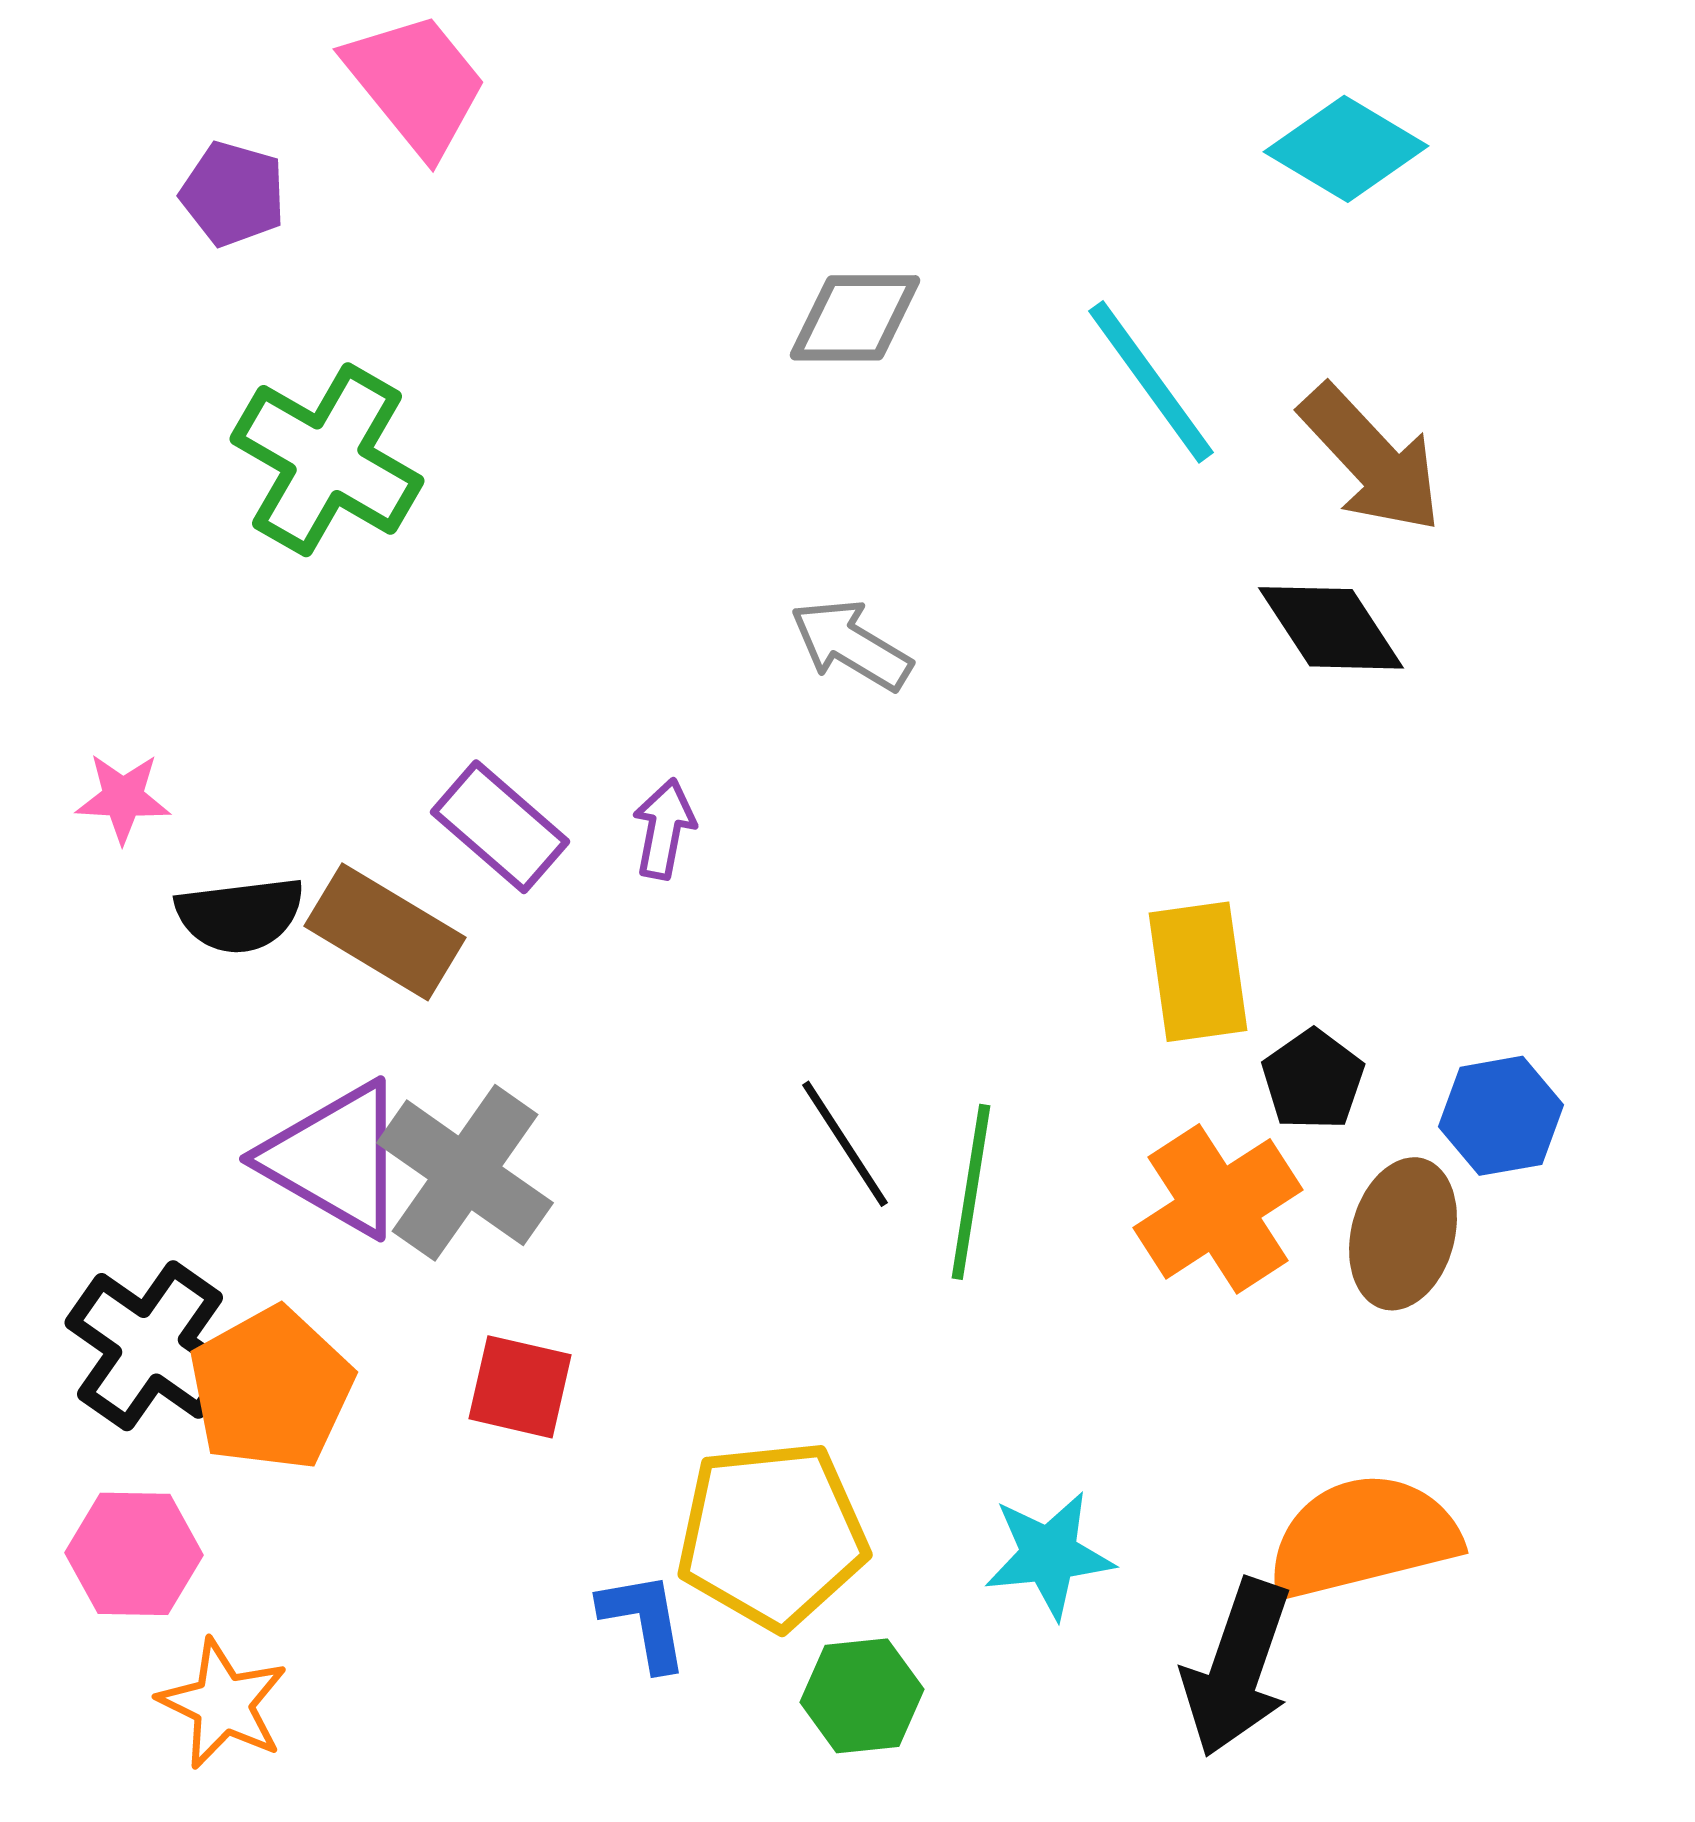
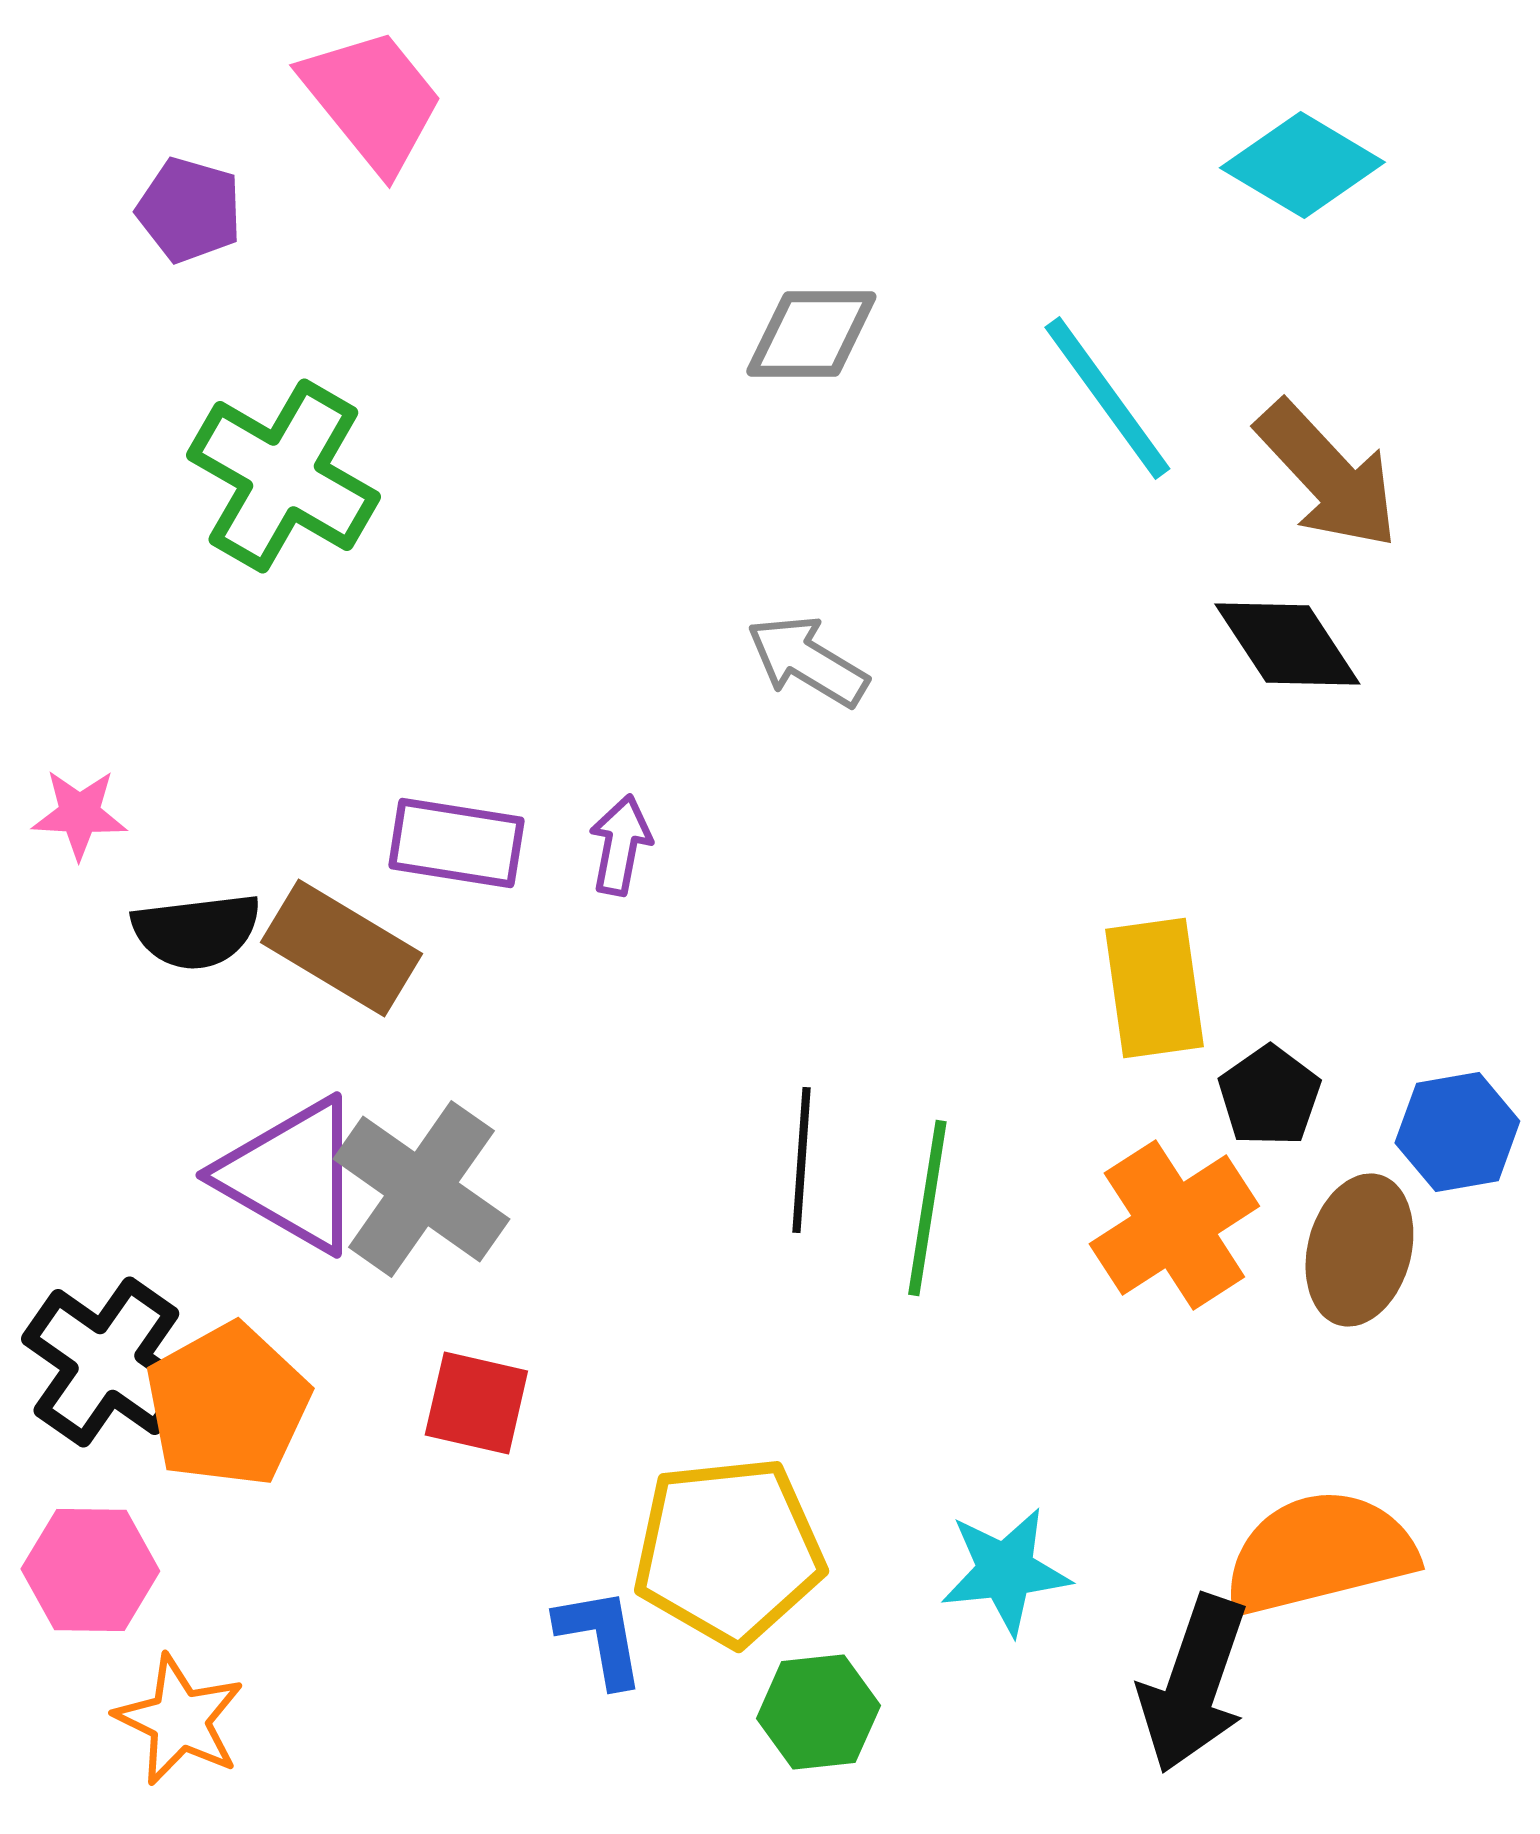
purple rectangle: (500, 827) -> (456, 843), turned -32
black line: (845, 1144) -> (801, 1160), turned 37

